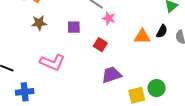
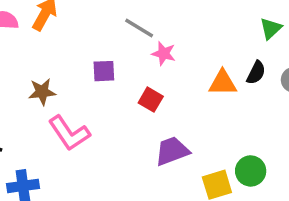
brown star: (39, 23) -> (42, 92), moved
pink L-shape: (52, 62) -> (69, 133), turned 35

